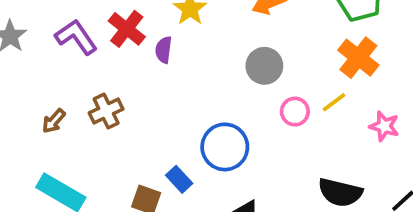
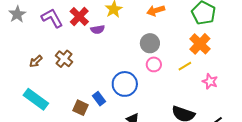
purple semicircle: (164, 50) -> (98, 29), turned -112
brown cross: (106, 111) -> (64, 59), turned -30
pink circle: (295, 112) -> (154, 64), moved

